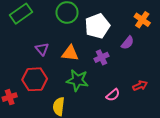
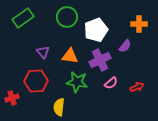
orange cross: (142, 20) -> (139, 24), turned -35
purple cross: (101, 57) -> (100, 60), size x1.5
pink semicircle: (113, 95) -> (111, 83), moved

